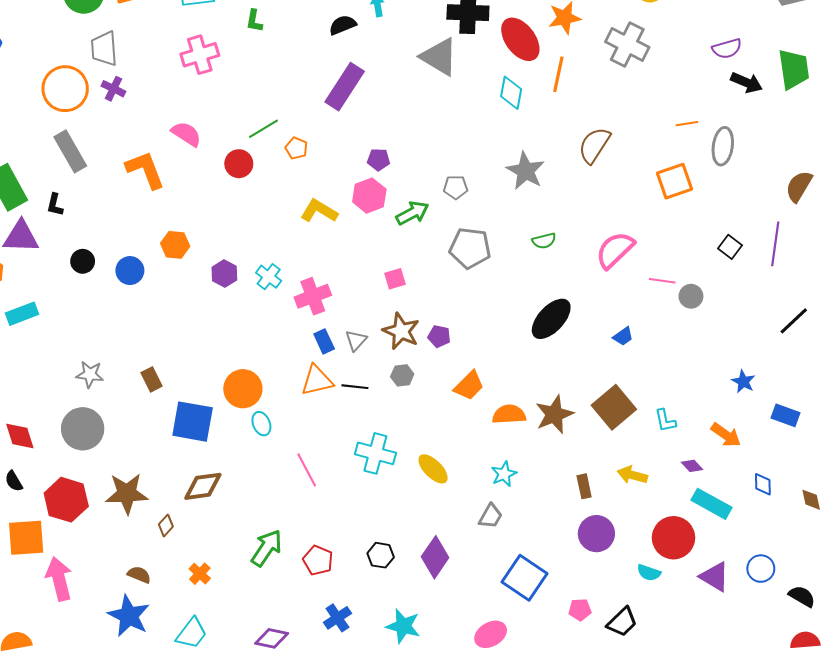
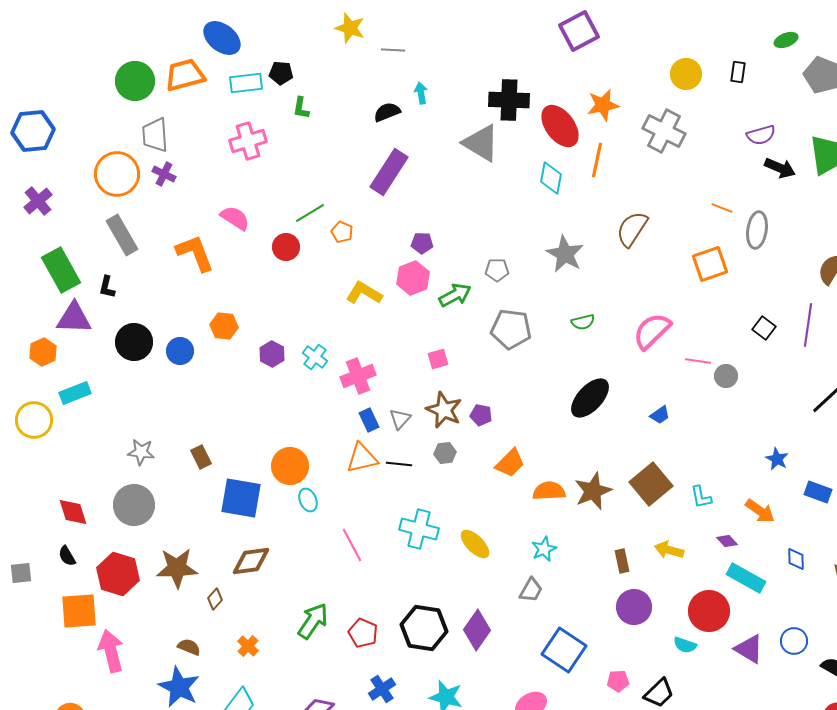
orange line: (687, 124) -> (722, 208), turned 30
black circle: (83, 261) -> (134, 342), size x1.6
black hexagon: (381, 555) -> (424, 628), size x1.8

